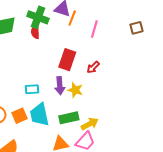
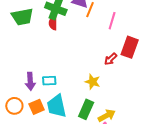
red rectangle: (67, 60) -> (130, 47), moved
purple arrow: (60, 86) -> (30, 81), moved
green rectangle: (69, 118) -> (86, 109), turned -54

